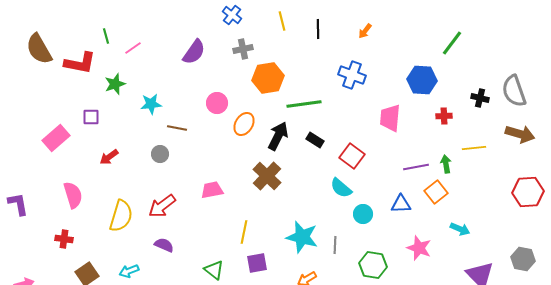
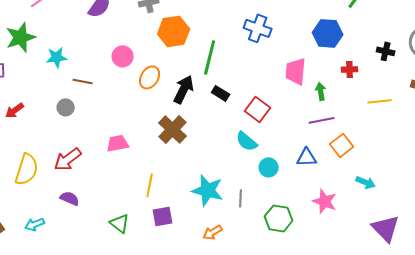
green star: (115, 84) -> (21, 37), size x1.4
green line: (304, 104) -> (210, 57), turned -68
green arrow: (446, 164) -> (321, 91), moved

